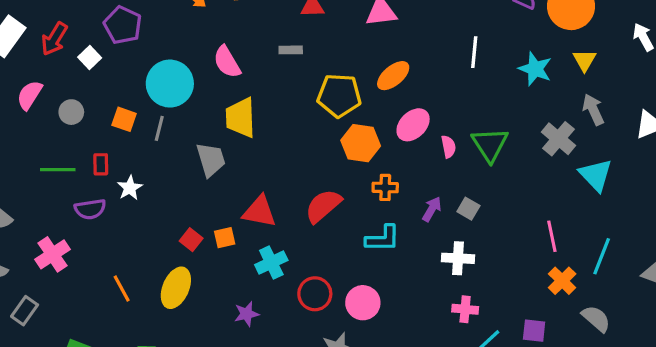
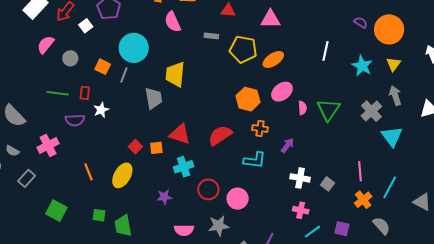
pink semicircle: (227, 62) -> (173, 22), moved
yellow pentagon: (339, 96) -> (243, 49), moved
gray square: (468, 209) -> (328, 184), moved

